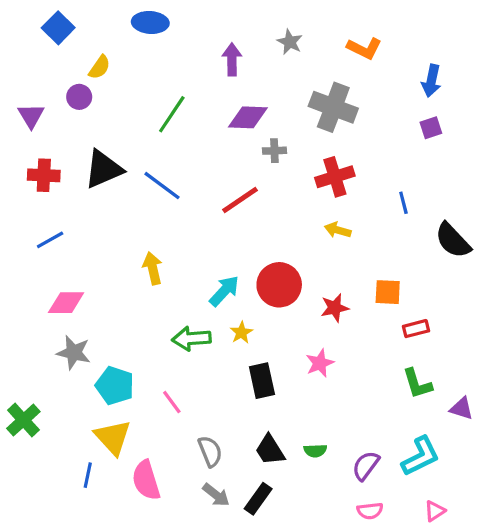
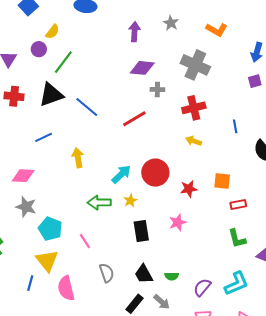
green line: (172, 114) -> (63, 62), moved
blue line: (50, 240) -> (44, 137), moved
gray arrow: (216, 495) -> (162, 302), moved

